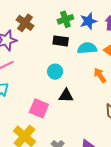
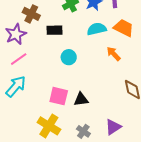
black rectangle: (61, 41) -> (55, 30), moved
black triangle: (66, 96) -> (81, 99), moved

